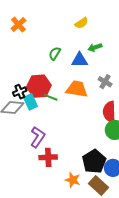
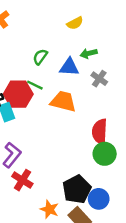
gray cross: (105, 82) -> (99, 79), moved
green line: (51, 97) -> (35, 85), moved
red cross: (48, 157) -> (22, 180), turned 30

